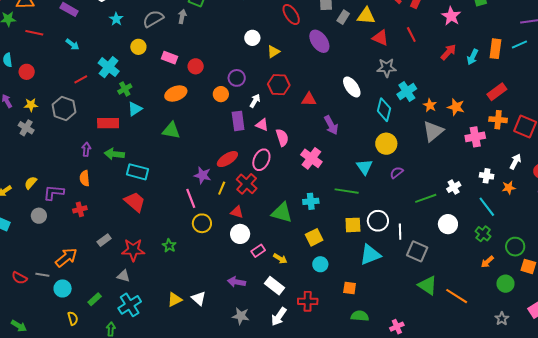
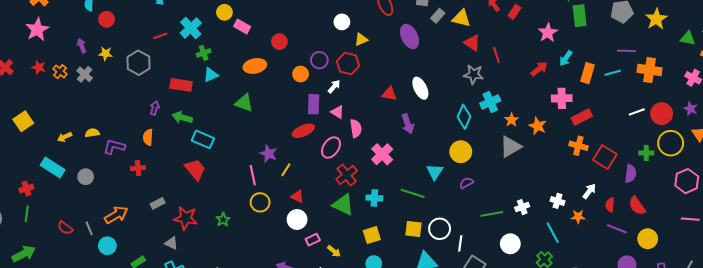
red line: (411, 34) -> (496, 55), moved
cyan arrow: (473, 57) -> (566, 58), moved
pink rectangle: (170, 58) -> (242, 26), moved
red hexagon: (279, 85) -> (348, 64), moved
white ellipse: (352, 87) -> (420, 88), moved
gray cross: (26, 128) -> (85, 74), moved
pink cross: (475, 137) -> (562, 98), moved
red ellipse: (227, 159) -> (303, 131), moved
yellow semicircle: (31, 183) -> (92, 133), turned 32
red cross: (247, 184) -> (347, 175), moved
gray circle: (39, 216) -> (86, 177), moved
gray line: (42, 275) -> (89, 228), turned 48

